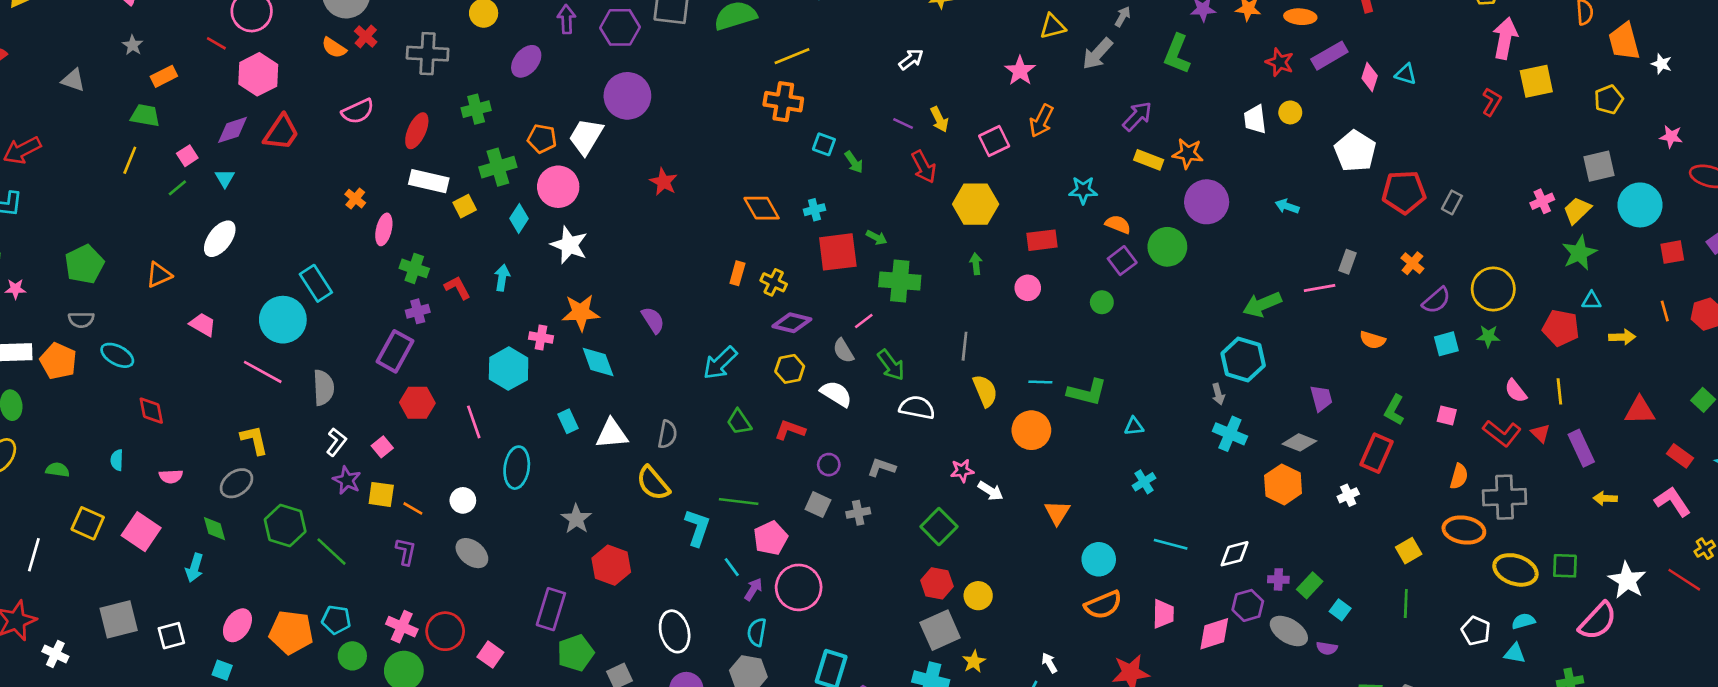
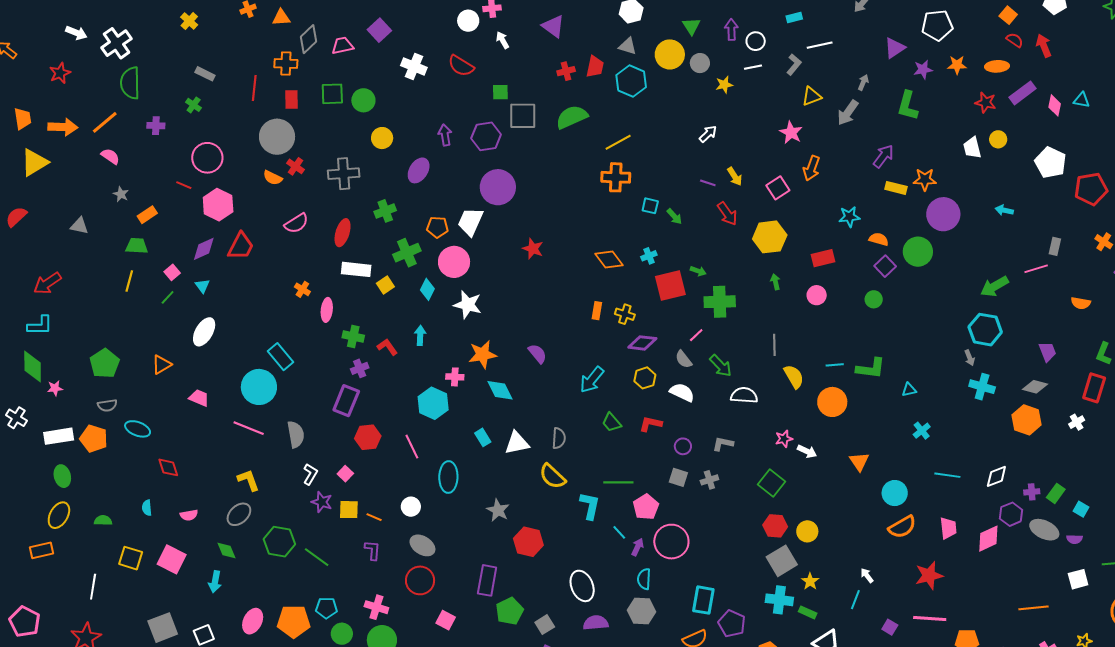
red circle: (445, 631) -> (420, 580), moved

